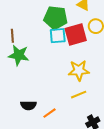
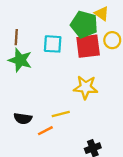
green pentagon: (56, 18) -> (84, 24), moved
cyan square: (58, 36) -> (53, 44), moved
yellow line: (79, 95) -> (61, 114), moved

